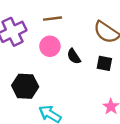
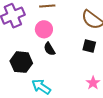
black semicircle: (74, 56) -> (49, 49), moved

